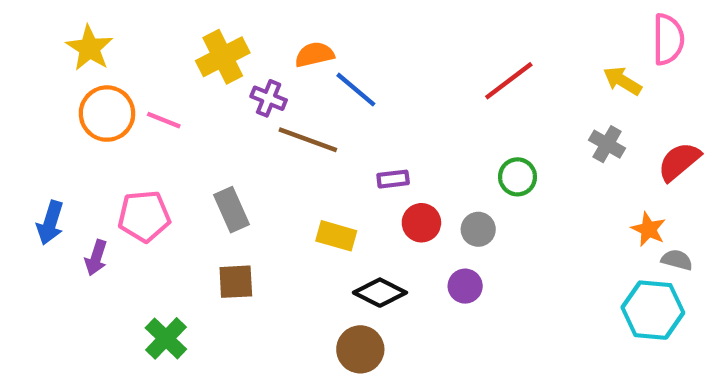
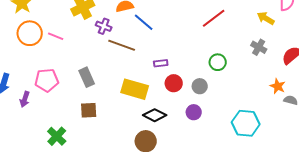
yellow rectangle: (336, 236) -> (135, 89), size x1.5
cyan hexagon: (653, 310) -> (246, 123), moved

